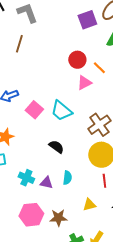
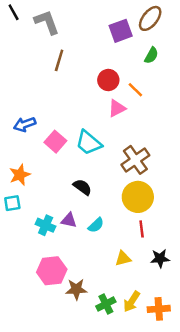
brown line: (19, 44) -> (59, 60), moved
cyan semicircle: (67, 178) -> (96, 225), turned 40
purple triangle: (46, 183) -> (69, 220), moved
brown star: (58, 218) -> (76, 289), moved

